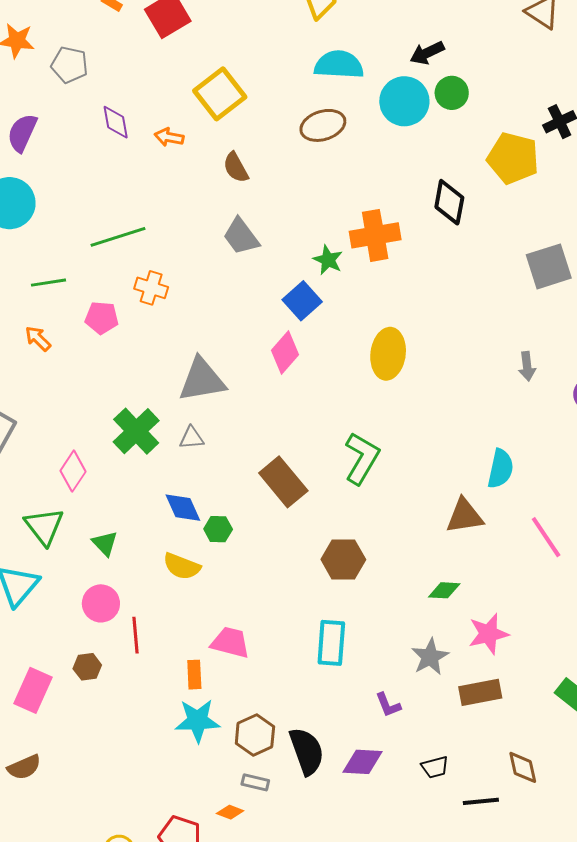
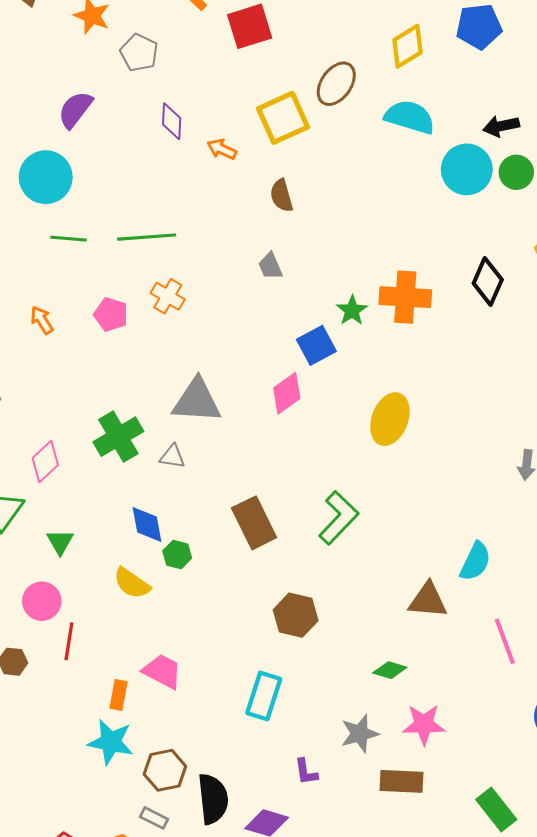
brown ellipse: (323, 125) -> (336, 84), moved, turned -51
gray trapezoid: (241, 236) -> (270, 266), size x0.7
green line: (48, 283) -> (69, 239), moved

